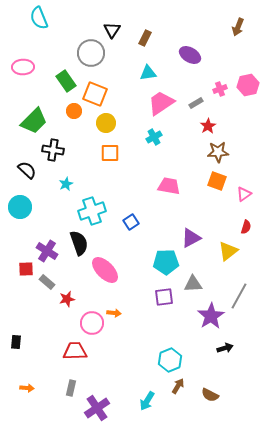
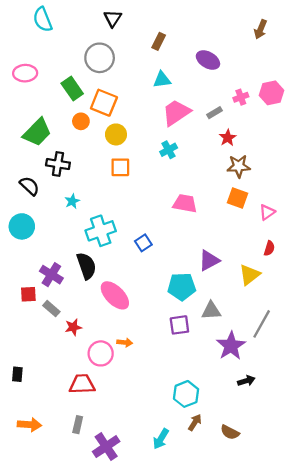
black triangle: (112, 30) -> (113, 18), moved
orange arrow: (27, 388) -> (29, 425), size x1.5

